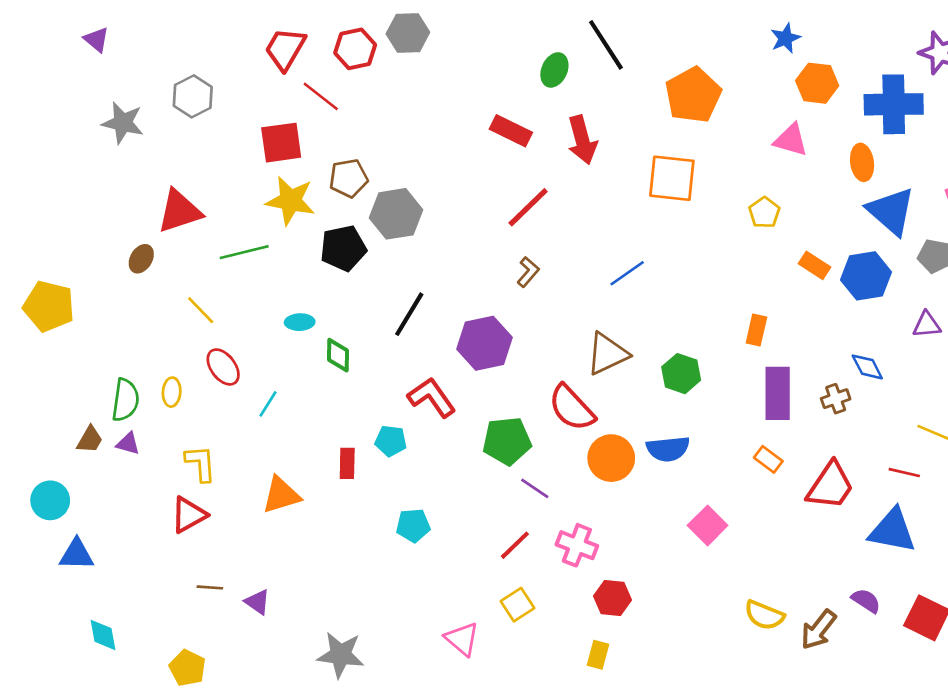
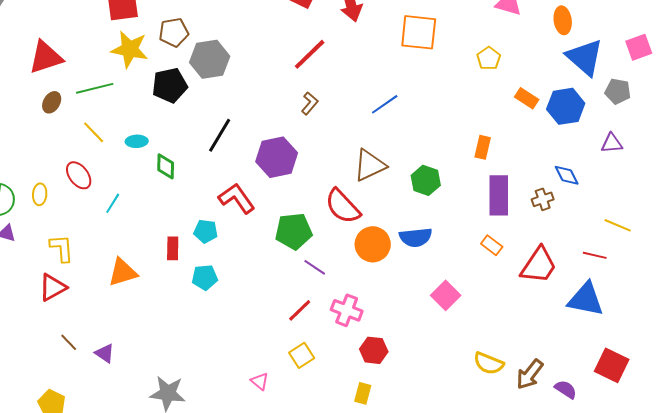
brown ellipse: (141, 259) -> (52, 102), moved
yellow line: (201, 310) -> (94, 132), moved
cyan pentagon: (413, 525) -> (205, 277), moved
brown line: (210, 587) -> (69, 342), turned 42
purple semicircle: (866, 601) -> (566, 389), moved
pink triangle: (462, 639) -> (260, 381), size x0.7

